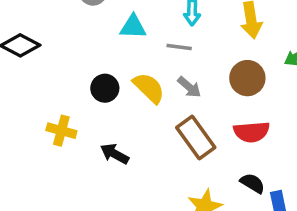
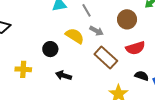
gray line: (179, 47) -> (87, 10), turned 64
black circle: (105, 88) -> (50, 49), moved
yellow cross: (61, 131) -> (23, 69), moved

